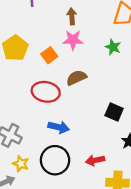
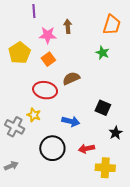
pink star: (73, 40) -> (48, 35), moved
blue arrow: (59, 127) -> (71, 121), moved
yellow star: (21, 164) -> (34, 115), moved

